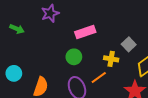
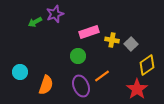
green arrow: (17, 29) -> (35, 22), moved, turned 128
yellow cross: (111, 59) -> (112, 40), moved

